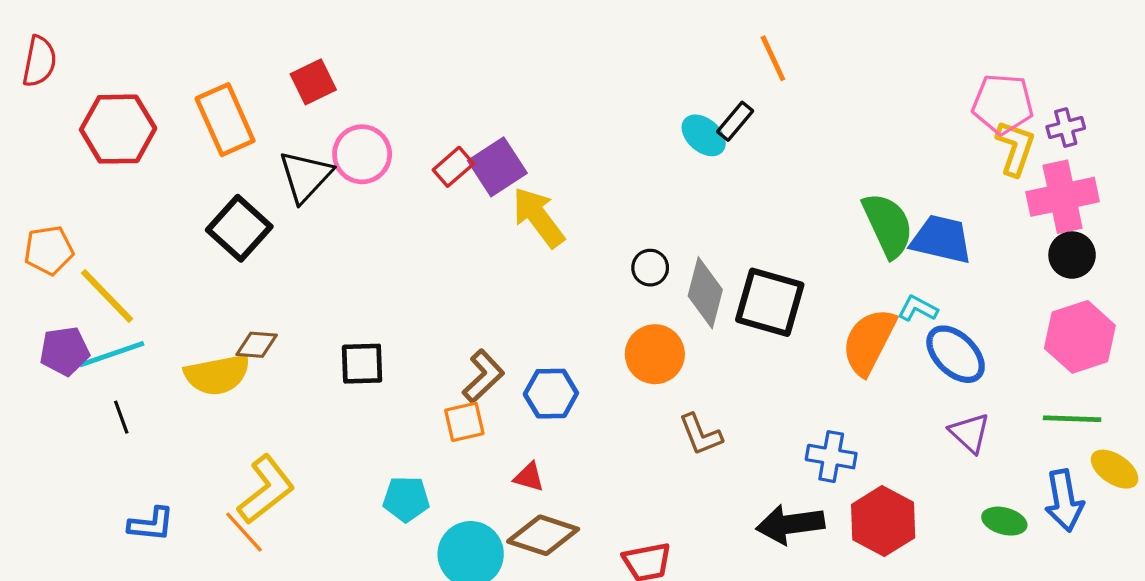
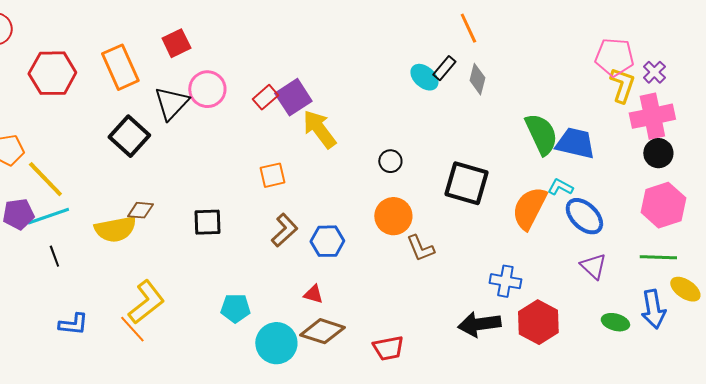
purple cross: (1066, 128) -> (654, 72), turned -30
gray diamond: (705, 293) -> (477, 79), moved, size x0.7
orange square: (464, 422) -> (272, 175), moved
brown L-shape: (701, 434) -> (420, 248), moved

